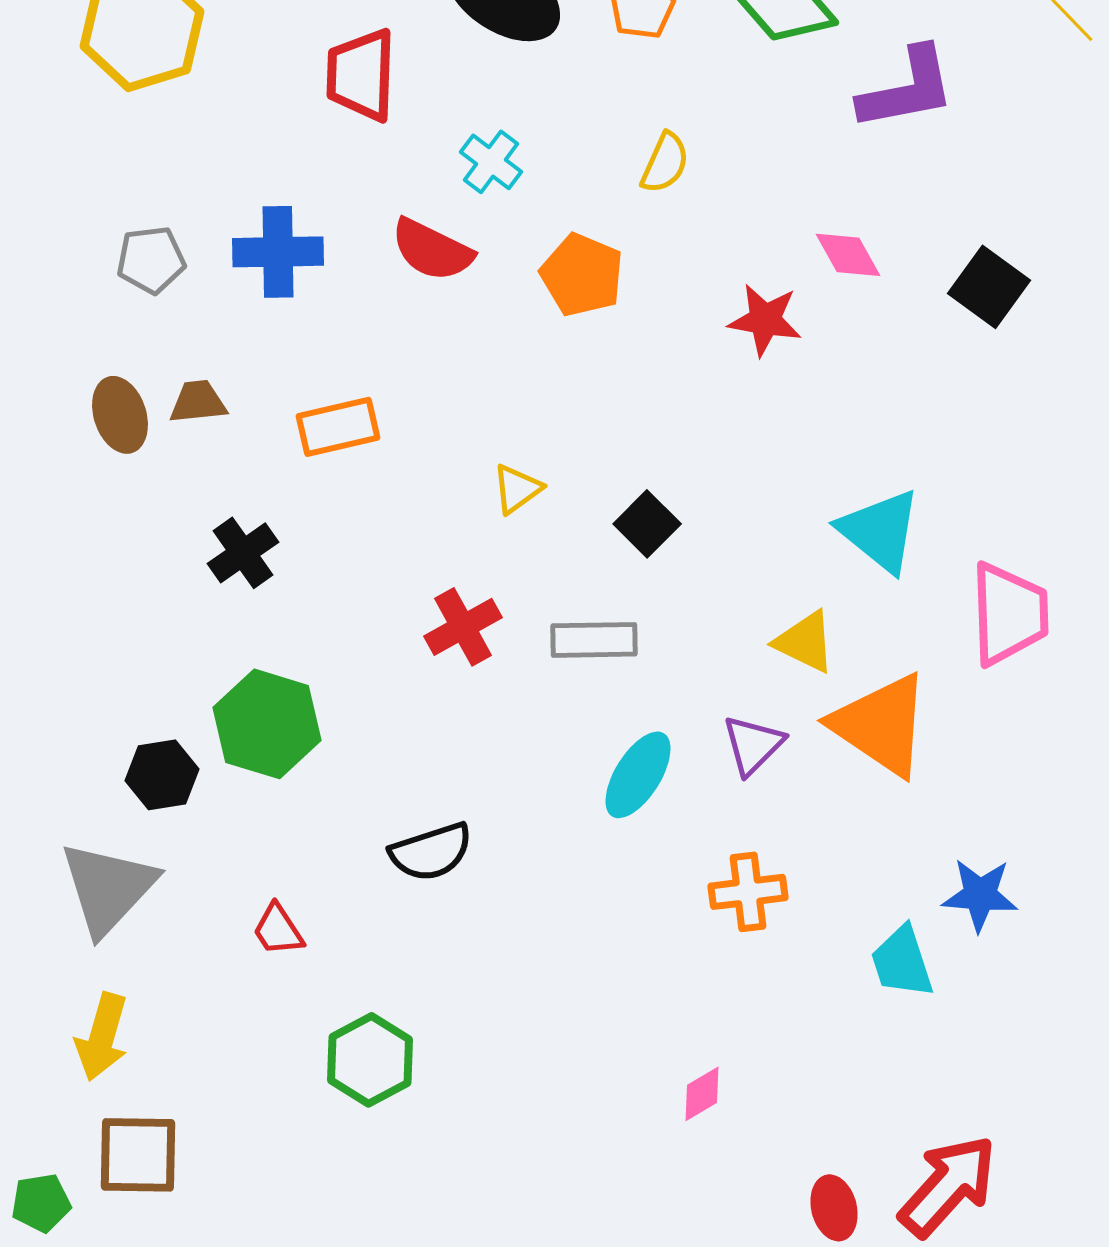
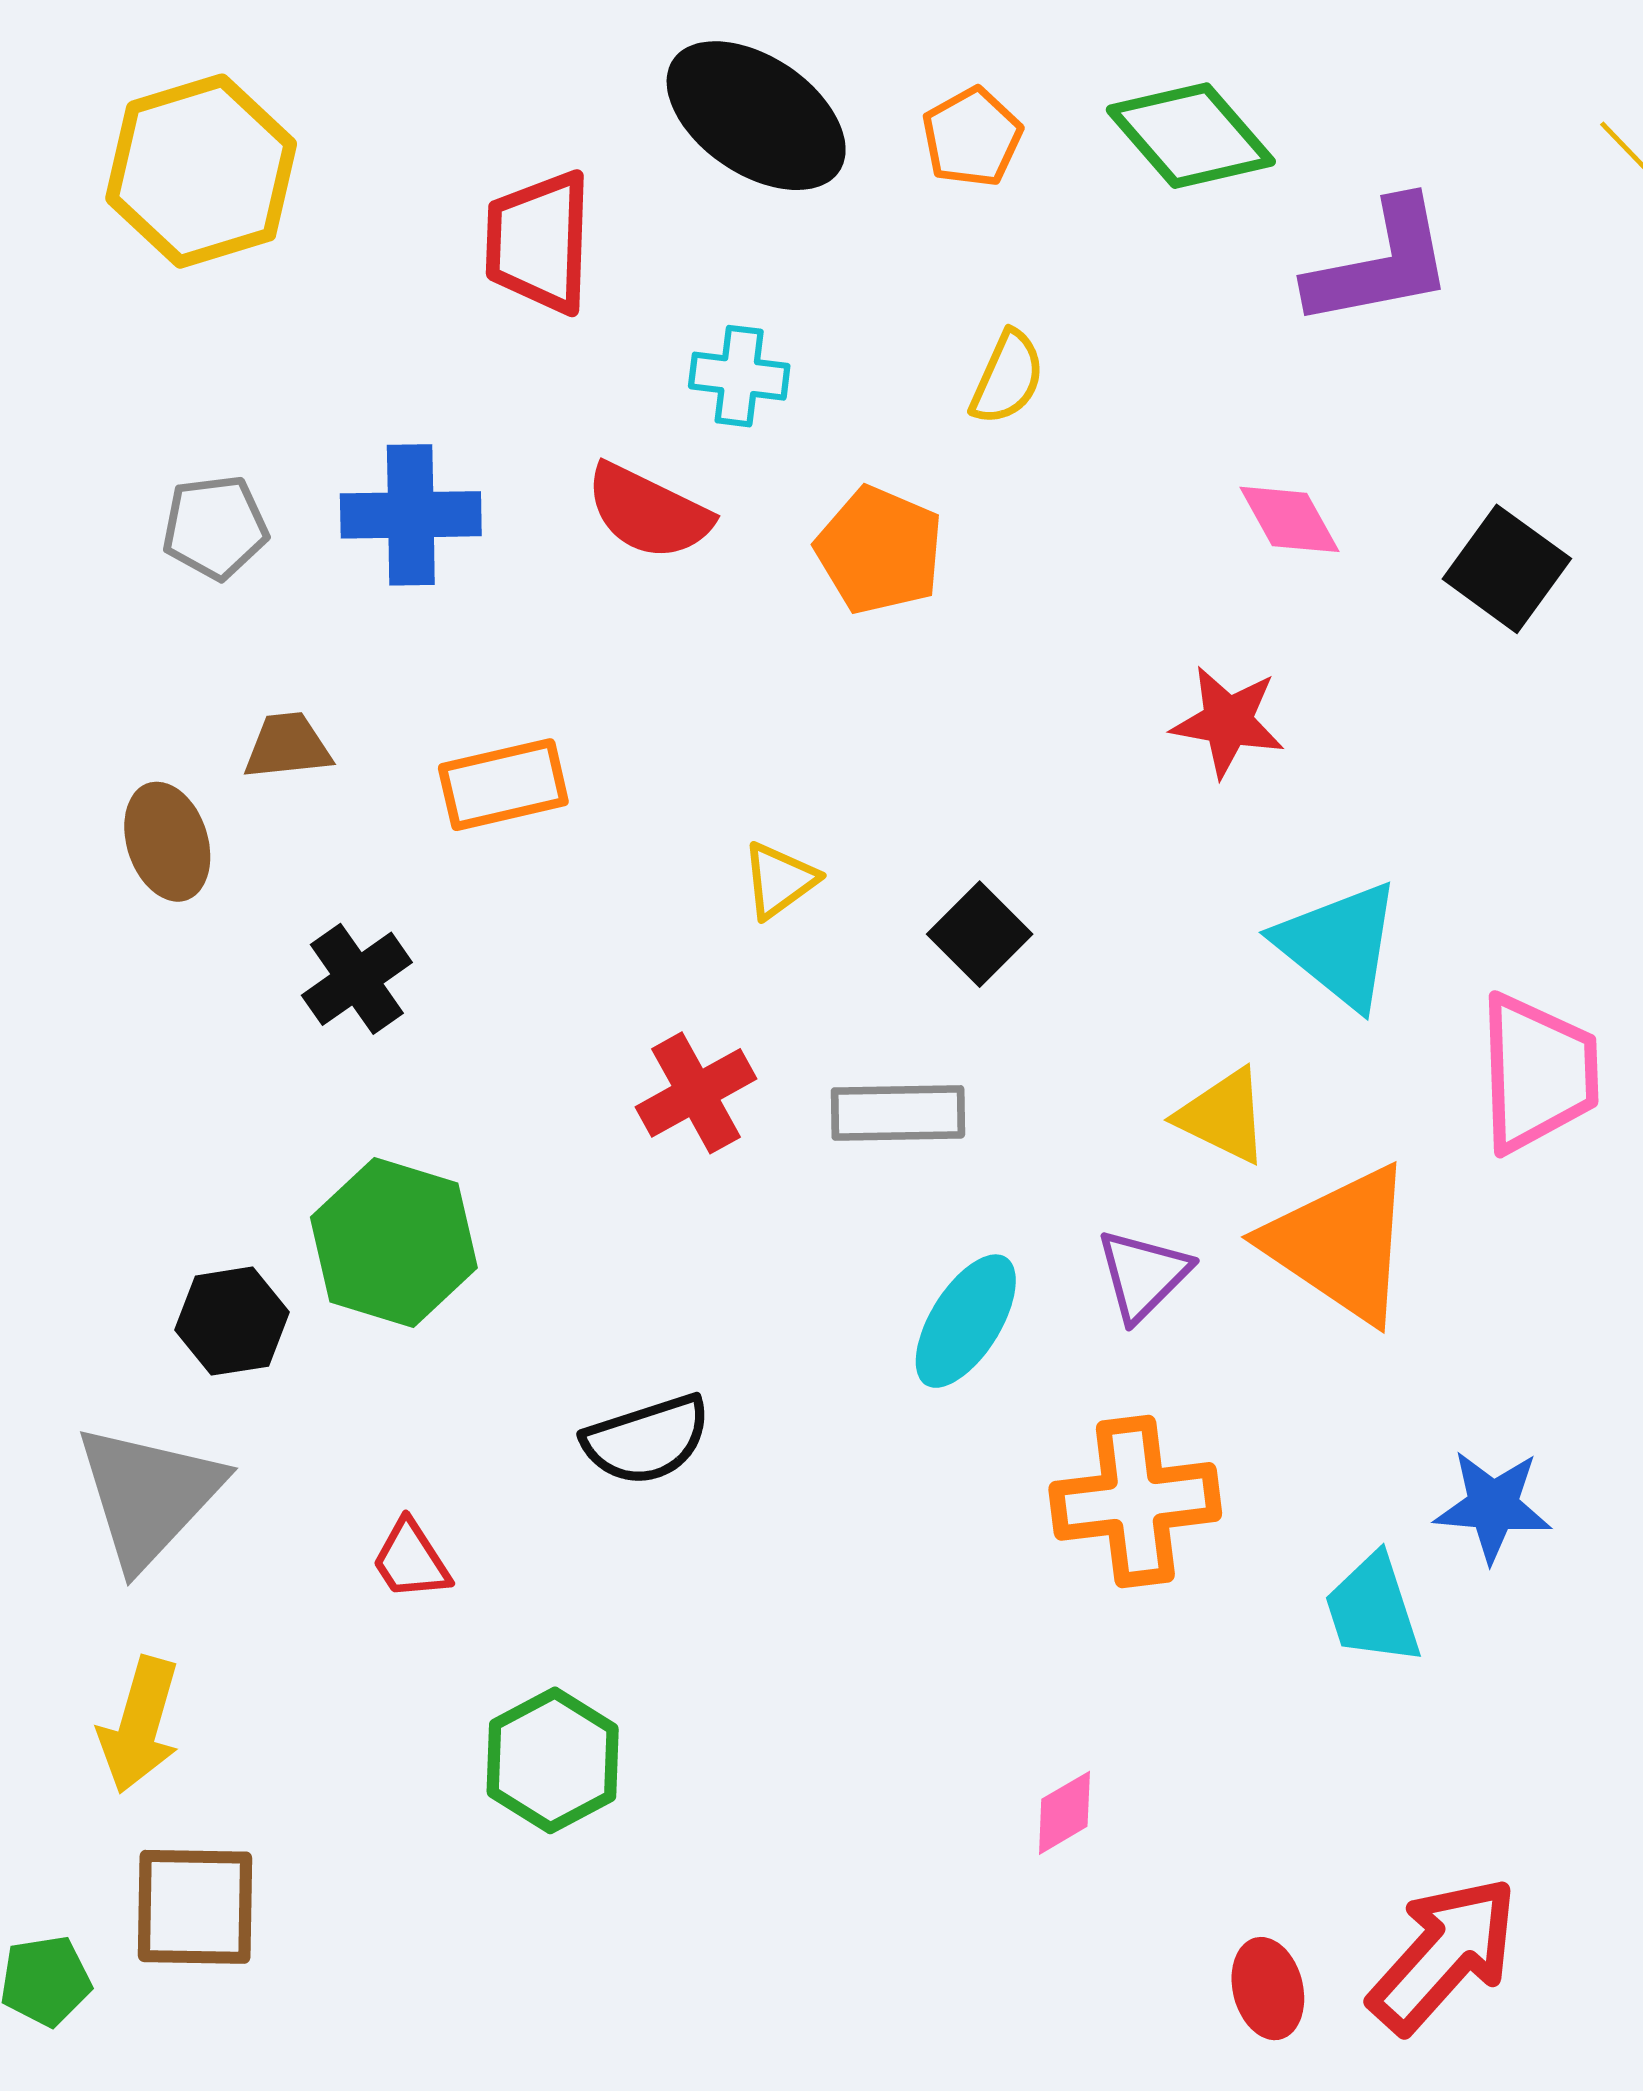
cyan cross: (491, 162) -> (739, 376), turned -30
red star: (765, 320) -> (1228, 721), moved
brown ellipse: (120, 415) -> (167, 842), moved
orange cross: (748, 892) -> (1135, 1501), size x1.4

